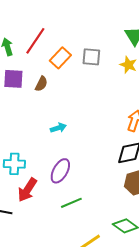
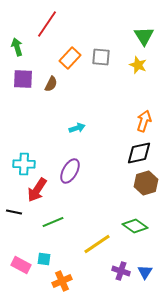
red line: (35, 41) -> (47, 24), moved
cyan arrow: (58, 128) -> (77, 128), moved
green line: (71, 203) -> (53, 222), moved

